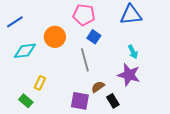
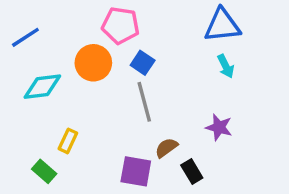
pink pentagon: (84, 15) -> (121, 25), moved
blue square: (94, 37) -> (143, 63), moved
cyan arrow: (133, 52) -> (226, 66), moved
purple star: (129, 75) -> (219, 127), size x0.7

